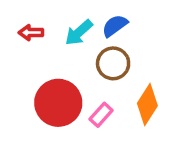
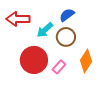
red arrow: (31, 33) -> (18, 19), size x1.6
cyan arrow: (79, 33) -> (45, 30), moved

